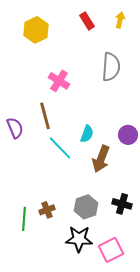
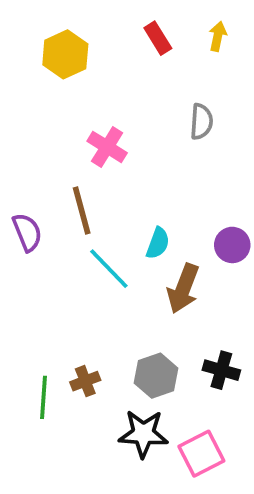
gray semicircle: (111, 67) -> (201, 122), size x0.7

